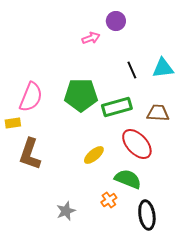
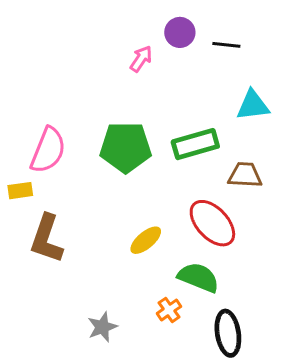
pink arrow: (91, 38) -> (141, 59), turned -36
black line: (132, 70) -> (226, 45), moved, turned -60
green rectangle: (117, 107) -> (195, 144), moved

